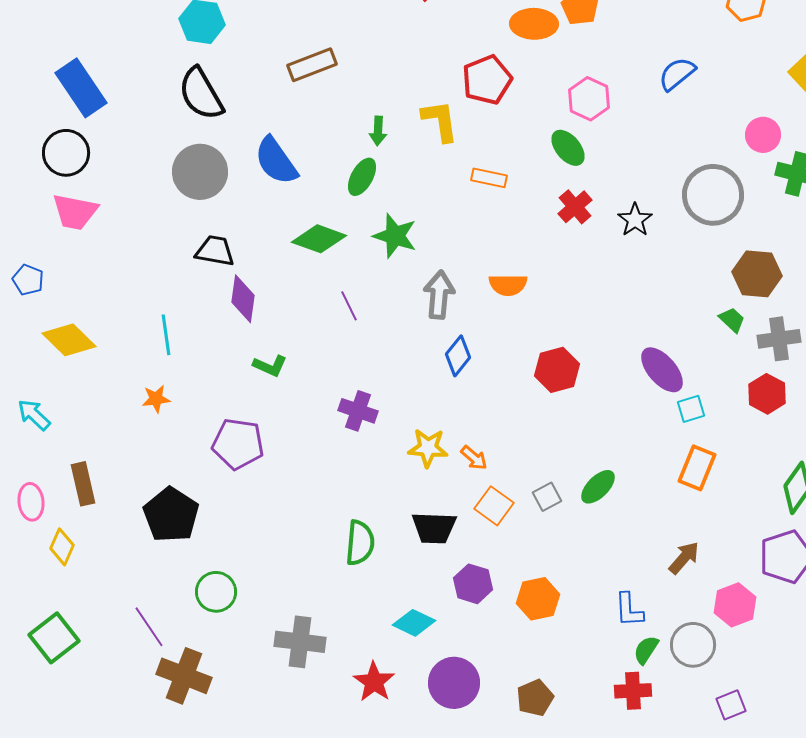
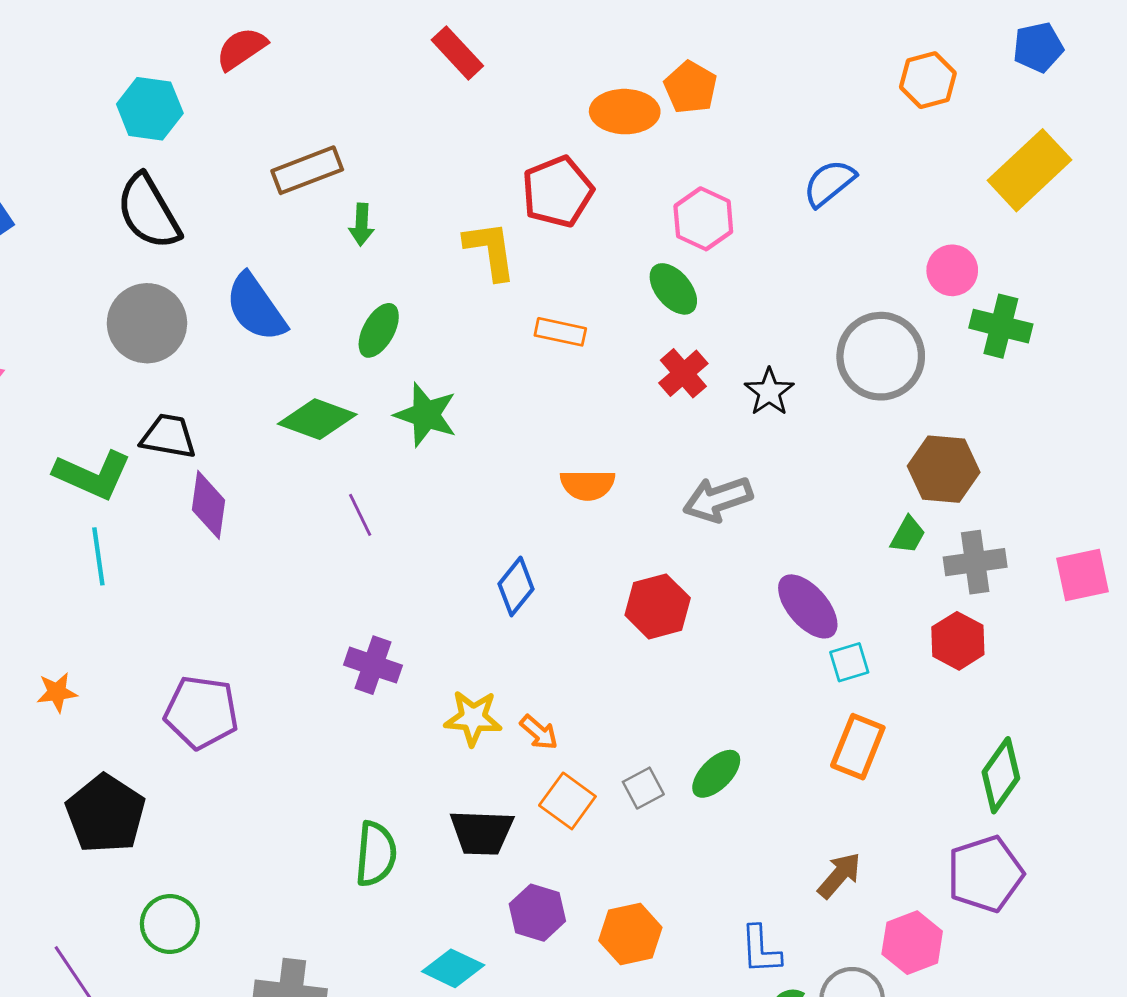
green arrow: (378, 131) -> (362, 225), moved
gray arrow: (439, 295) -> (718, 499), moved, turned -114
green trapezoid: (732, 320) -> (908, 535), turned 76
green L-shape: (270, 366) -> (93, 475), moved, size x1.6
orange star: (156, 399) -> (57, 692), moved

